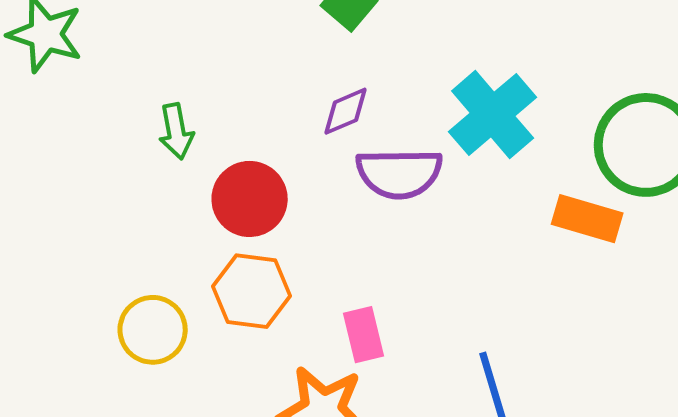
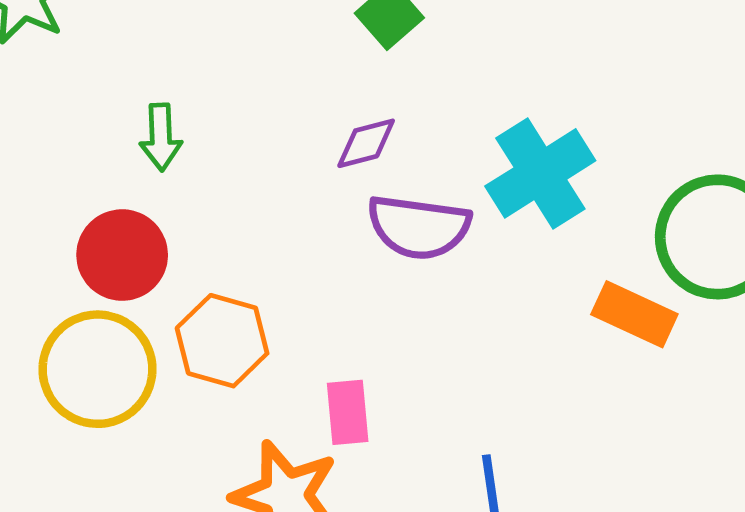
red circle: (250, 199) -> (122, 255), moved
yellow circle: (153, 330) -> (98, 369), size x1.4

